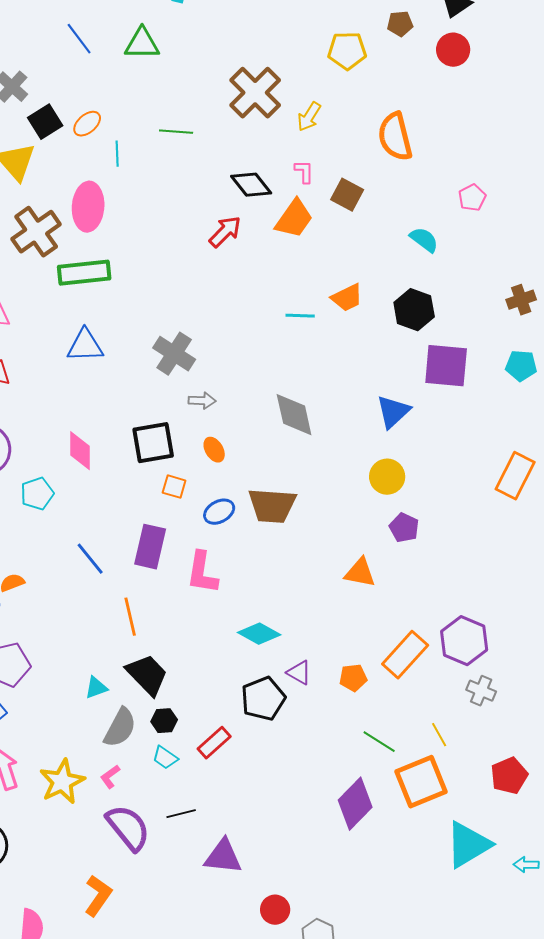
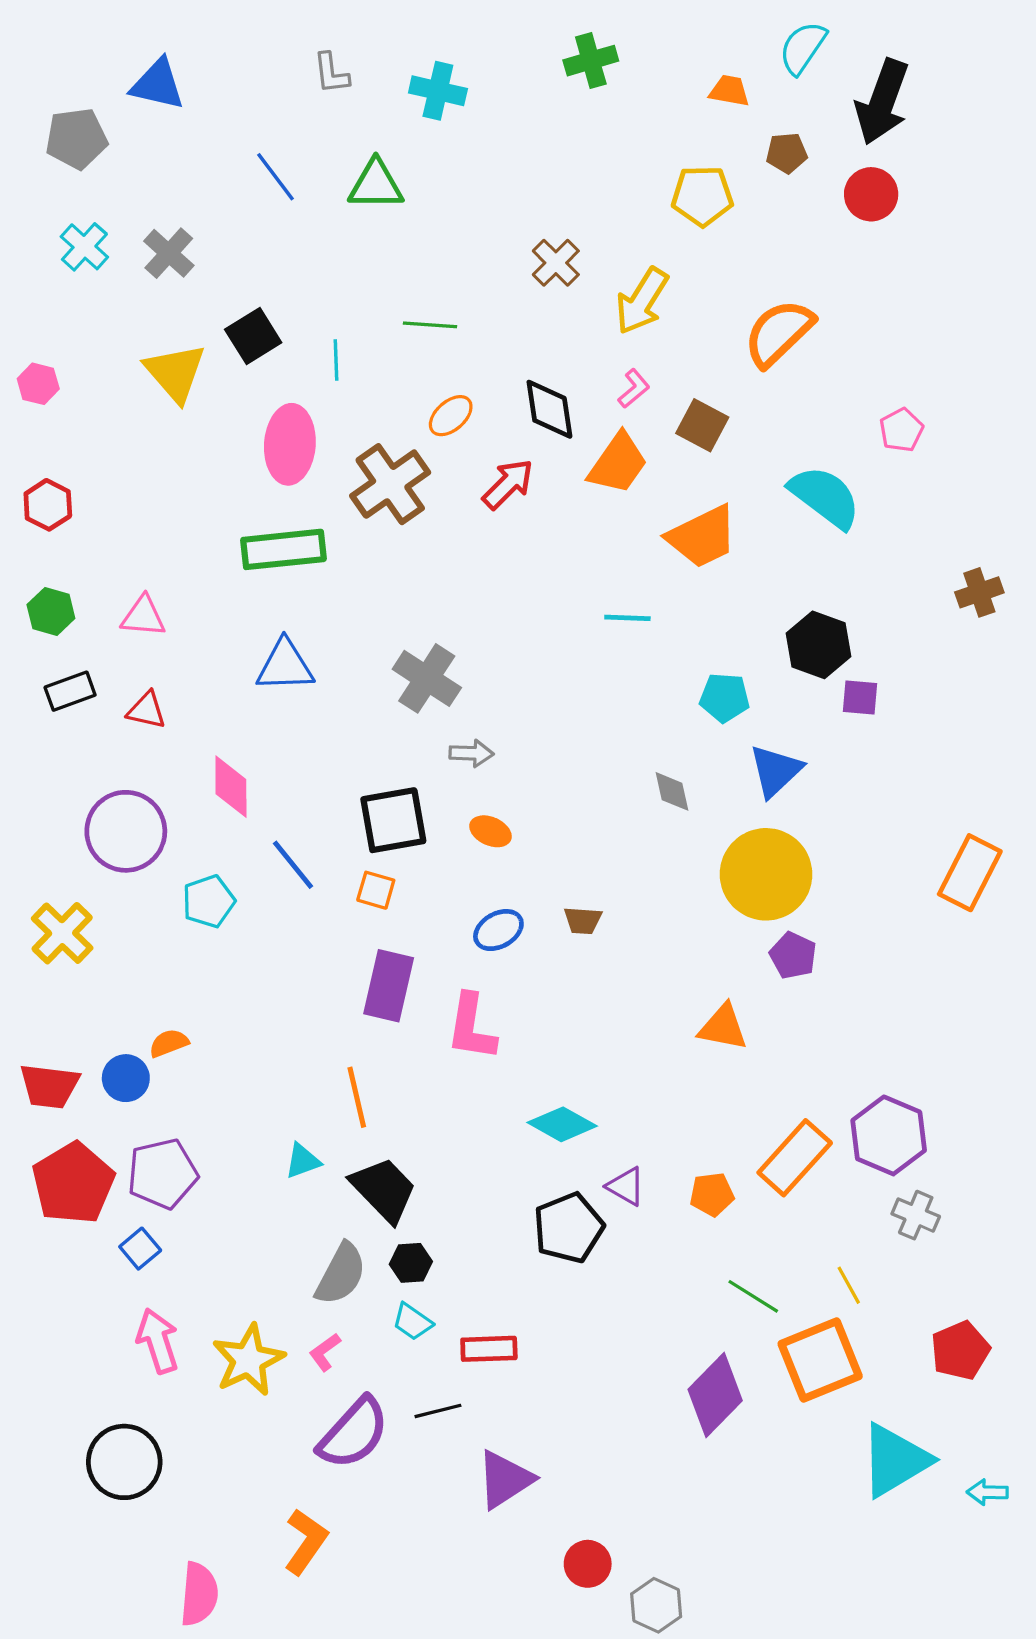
brown cross: (255, 93) -> (556, 263), size x0.6
yellow arrow: (309, 117) -> (642, 301), size x1.4
black square: (45, 122) -> (253, 336), moved
orange ellipse: (87, 124) -> (451, 416), moved
orange semicircle: (395, 137) -> (779, 333), turned 60
pink L-shape: (304, 172) -> (634, 389), turned 50
black diamond: (251, 185) -> (549, 409), turned 30
brown cross: (36, 232) -> (390, 484), moved
cyan semicircle: (424, 240) -> (825, 497), size x1.6
orange trapezoid: (347, 298) -> (702, 537), moved, size x1.4
black hexagon: (414, 310) -> (819, 645), moved
purple square: (446, 366) -> (860, 698), size x0.5
cyan pentagon: (521, 366) -> (725, 698), moved
gray diamond: (294, 415) -> (672, 791), moved, size x0.6
orange ellipse: (214, 450) -> (490, 831), turned -35
pink diamond: (80, 451) -> (231, 787), moved
yellow circle: (387, 477) -> (766, 874), size x1.6
orange square: (174, 487) -> (376, 890), moved
brown trapezoid: (272, 506) -> (583, 920), size x0.5
blue line: (90, 559) -> (293, 865), moved
cyan triangle: (96, 688) -> (303, 1161), moved
red rectangle: (214, 743) -> (489, 1349), moved, turned 40
purple semicircle: (128, 828) -> (354, 1433), turned 81
purple triangle: (223, 857) -> (505, 1479), turned -39

